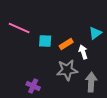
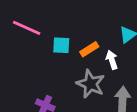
gray star: (67, 70) -> (91, 84), turned 30

